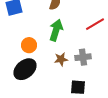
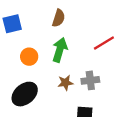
orange circle: (29, 45) -> (29, 57), moved

